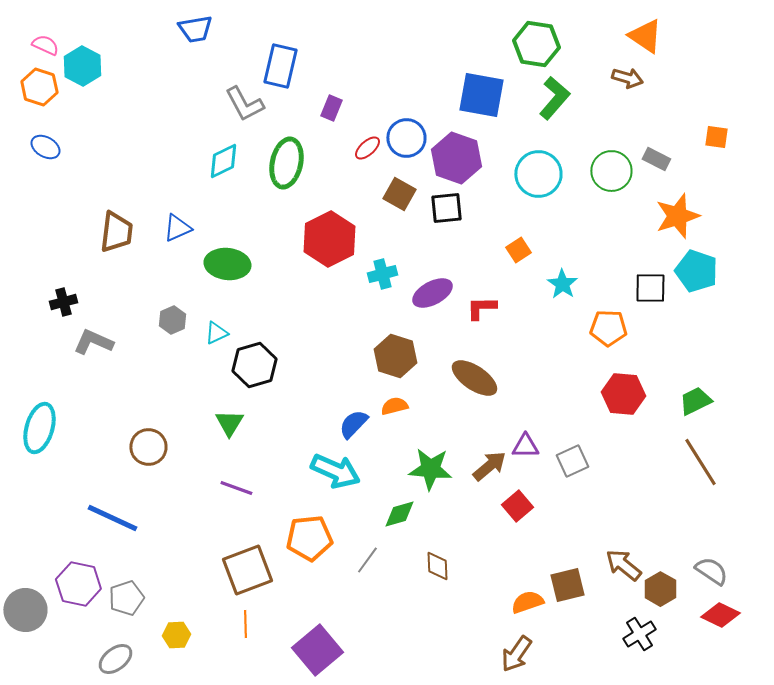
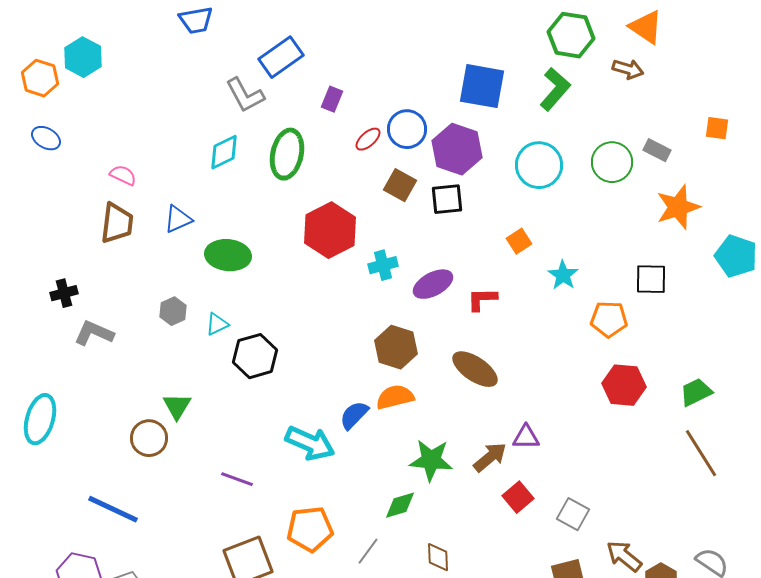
green hexagon: (536, 44) -> (571, 35), moved
pink semicircle: (45, 45) -> (123, 175), moved
blue rectangle: (280, 66) -> (281, 57), turned 42
cyan pentagon: (696, 271) -> (736, 256), moved
orange semicircle: (394, 406) -> (395, 397), size x1.4
green triangle: (229, 423) -> (177, 406), moved
gray square: (572, 461) -> (573, 514), moved, turned -36
cyan arrow: (335, 471) -> (310, 443), moved

